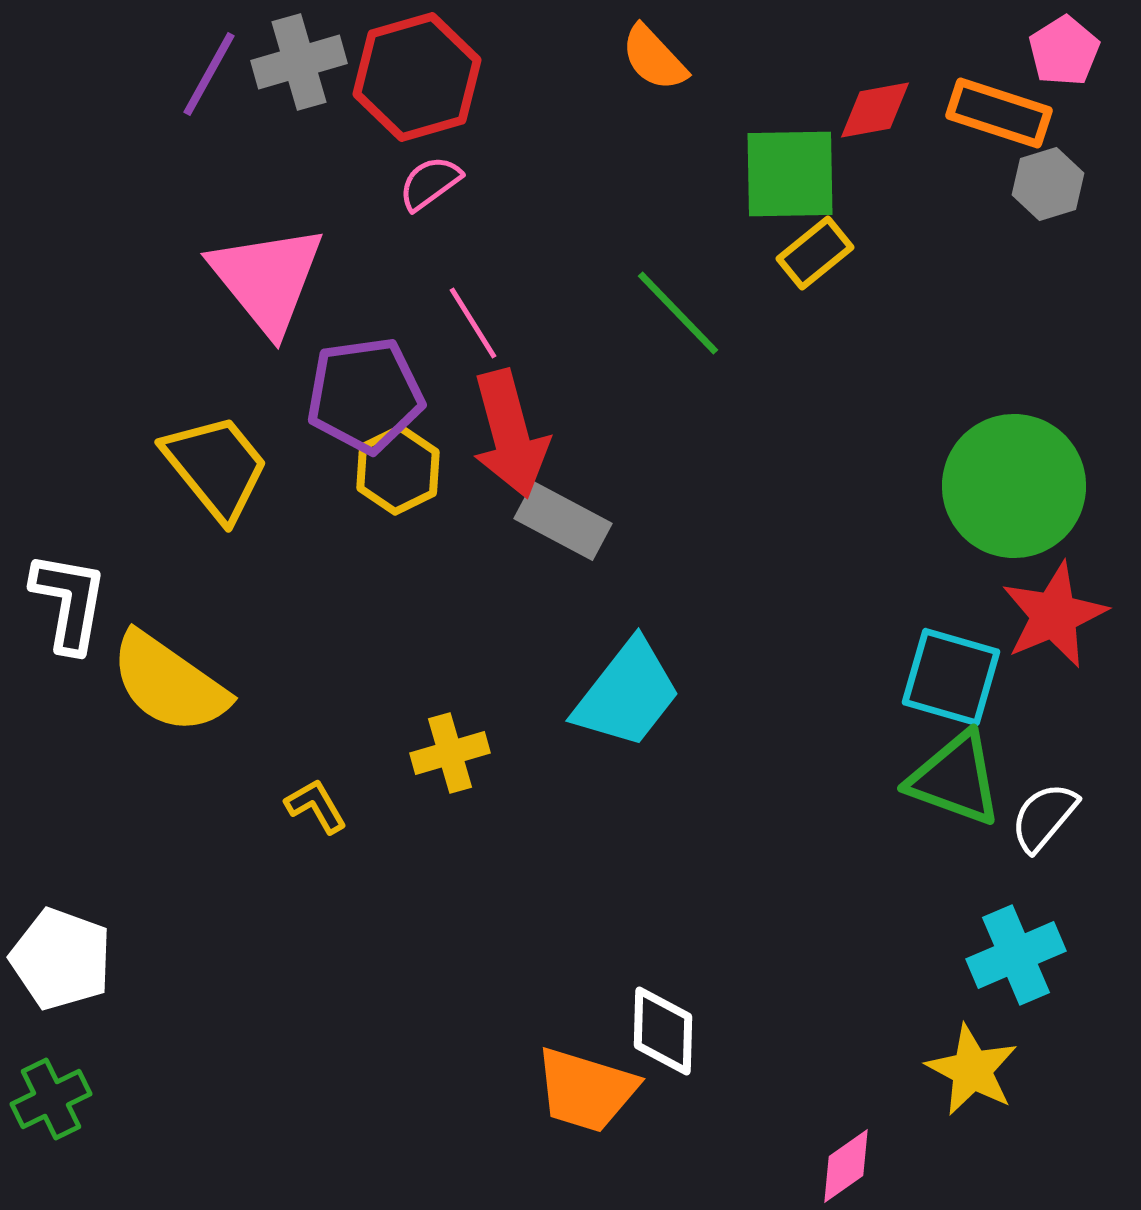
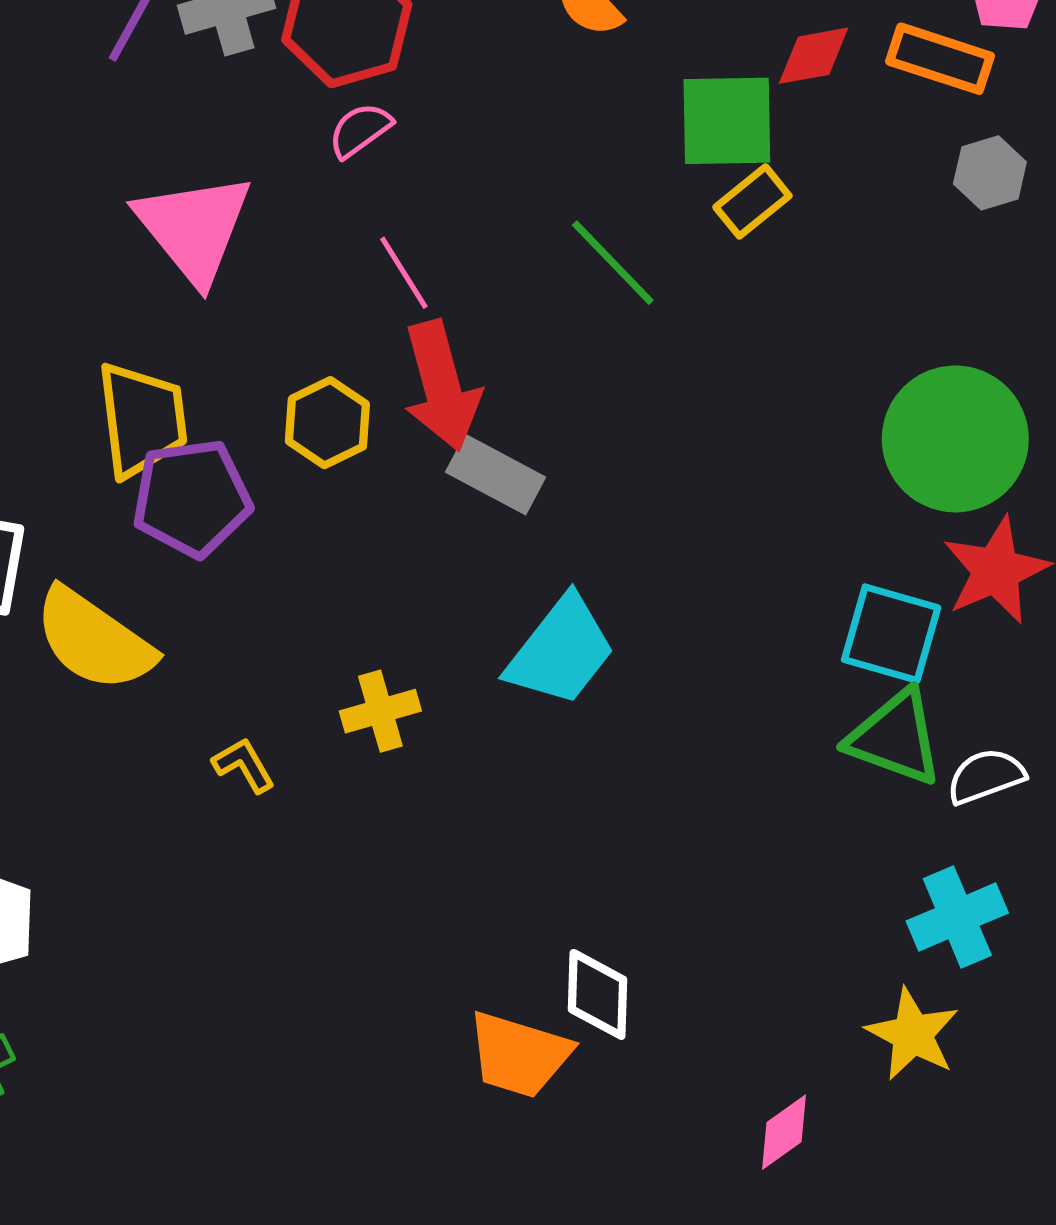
gray hexagon: (1048, 184) -> (990, 173), moved
purple pentagon: (365, 395) -> (192, 498), moved
yellow trapezoid: (216, 467) -> (142, 420), turned 32
white semicircle: (1044, 817) -> (986, 776), turned 30

